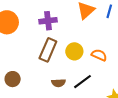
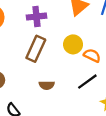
yellow circle: (74, 51) -> (73, 44), moved
black line: (83, 82) -> (87, 82), moved

